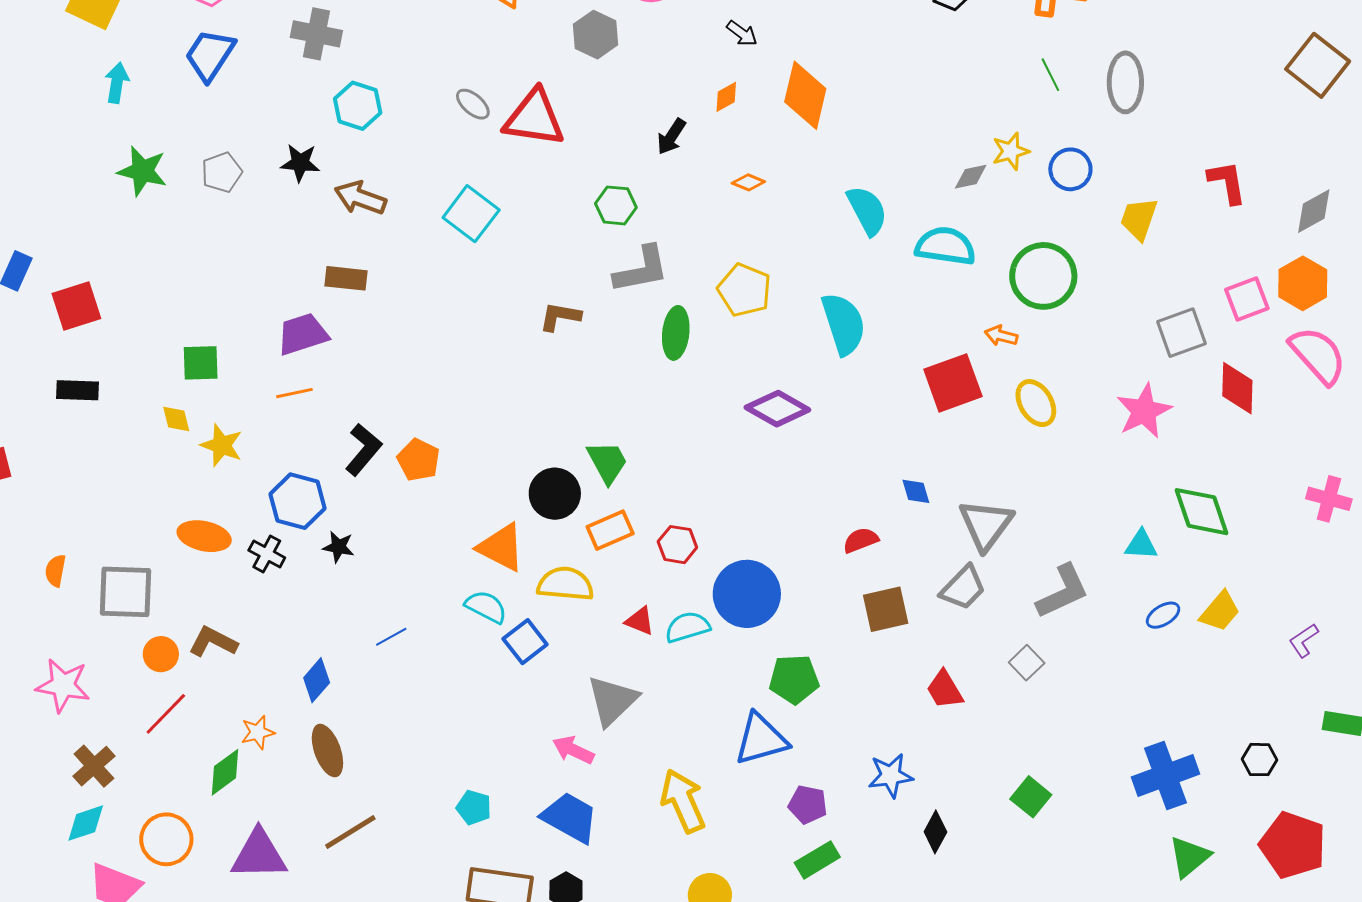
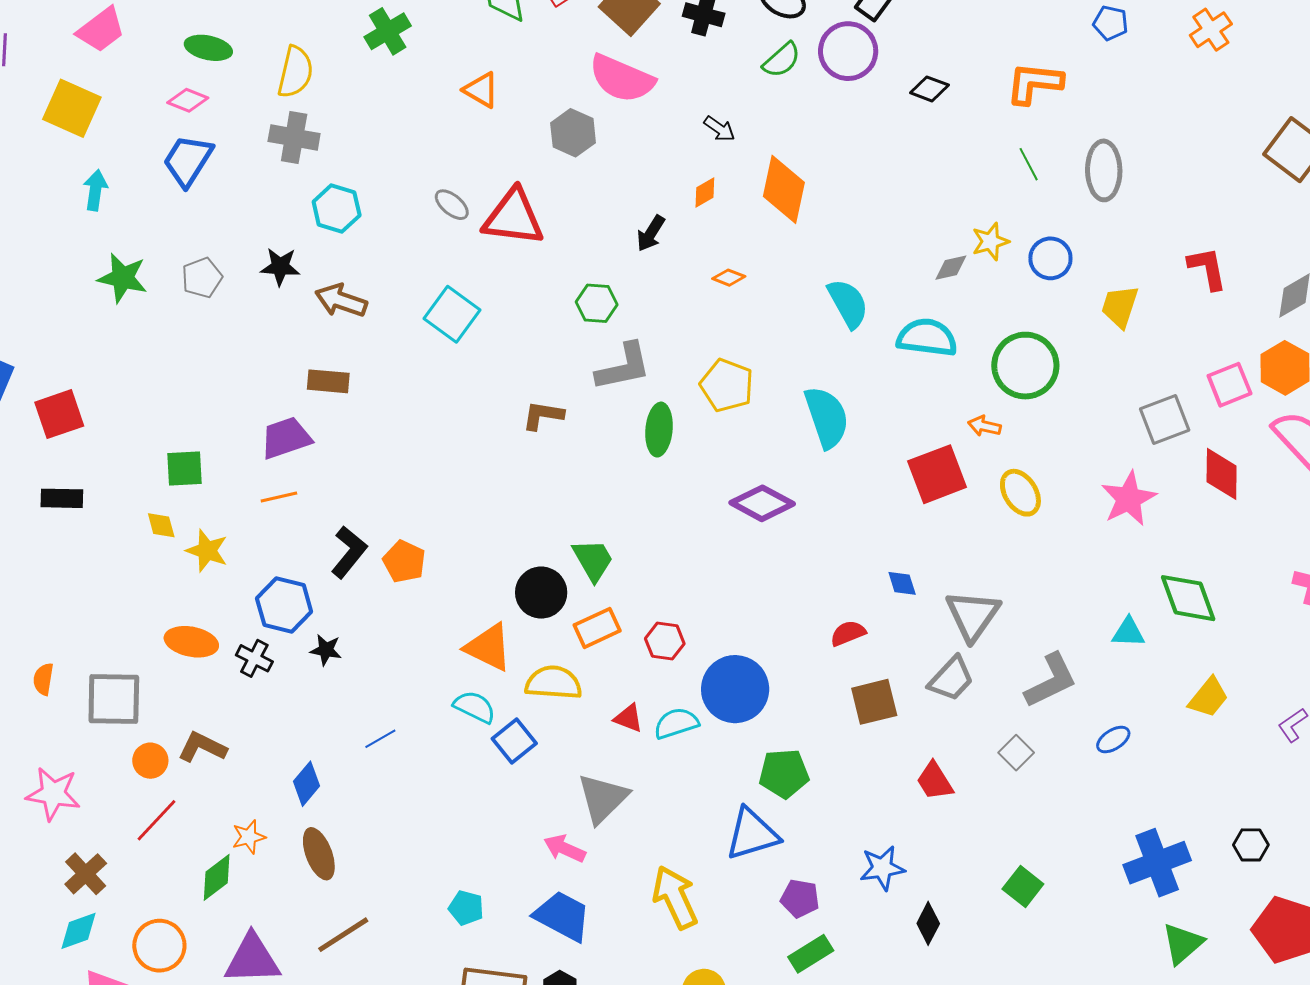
blue ellipse: (1163, 615) -> (1113, 739), moved

